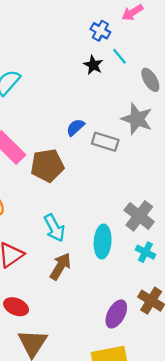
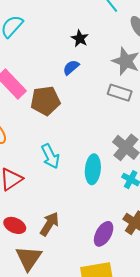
black star: (93, 65) -> (80, 38), moved
gray rectangle: (105, 142) -> (120, 93), moved
brown arrow: (60, 266) -> (49, 224), moved

